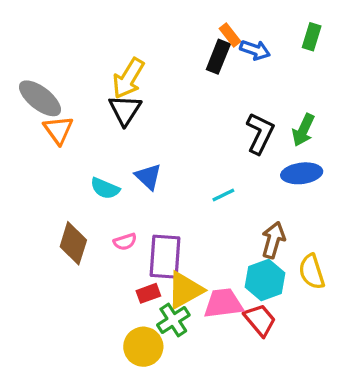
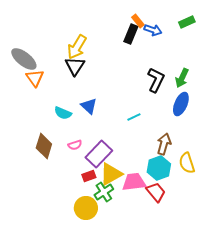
green rectangle: (312, 37) -> (187, 22), turned 49
blue ellipse: (302, 173) -> (181, 104), turned -60
purple rectangle: (165, 257) -> (99, 154), turned 40

